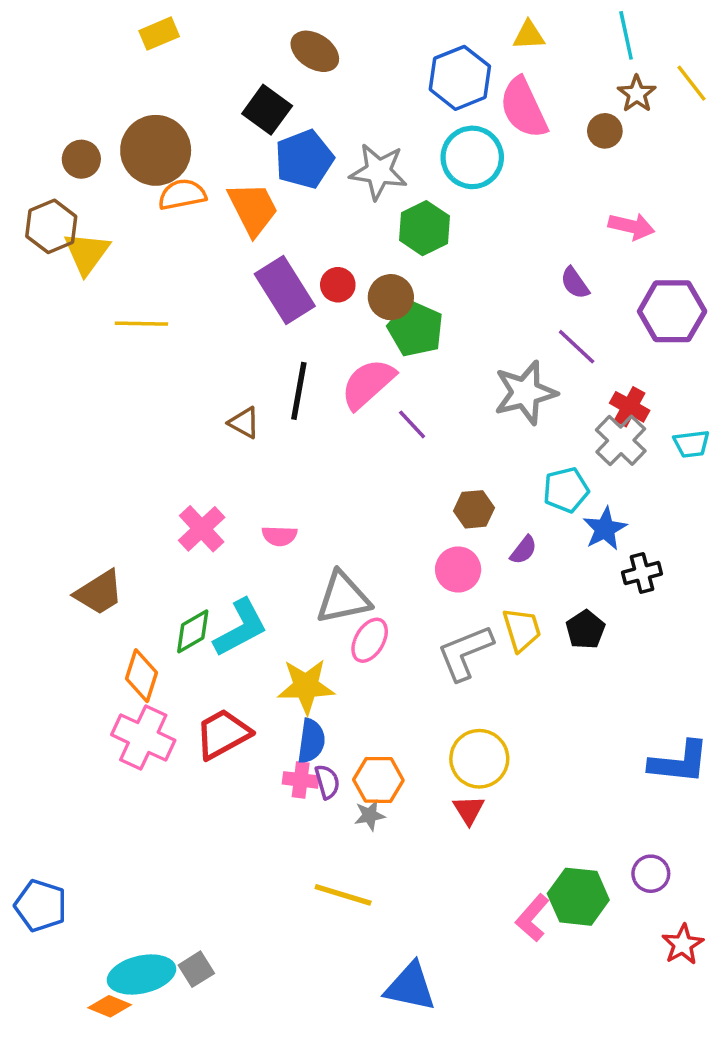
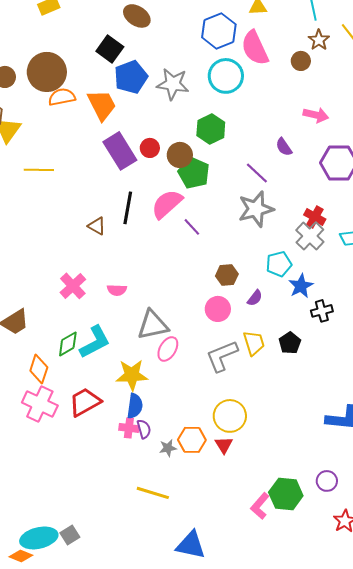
green hexagon: (424, 228) -> (211, 129), moved
purple line: (577, 347) -> (257, 173), moved
orange hexagon: (378, 780) -> (192, 440), moved

